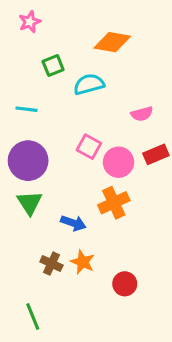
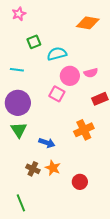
orange diamond: (112, 42) -> (88, 23), moved
pink circle: (119, 162) -> (70, 76), moved
orange cross: (114, 203) -> (84, 130), moved

